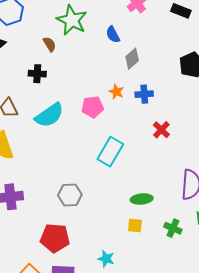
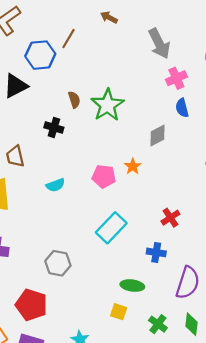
green star: (72, 20) -> (107, 105), moved
blue semicircle: (113, 35) -> (182, 108), moved
blue cross: (144, 94) -> (156, 252), moved
cyan semicircle: (49, 115) -> (56, 185), moved, size x0.6

